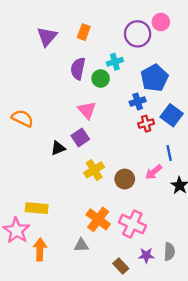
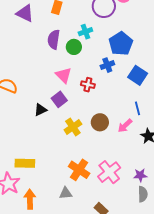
purple triangle: (47, 37) -> (25, 13), turned -42
red cross: (146, 124) -> (88, 85), moved, turned 32
brown circle: (125, 179) -> (100, 122), moved
pink cross: (132, 224) -> (109, 172), turned 30
purple star: (146, 255) -> (140, 175), moved

